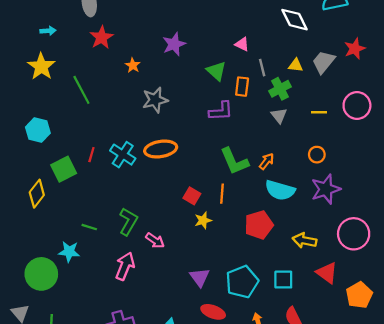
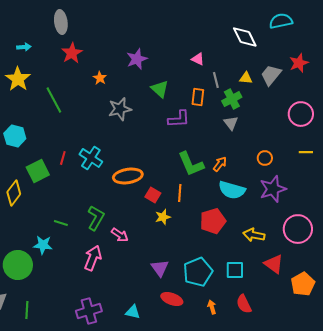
green triangle: (216, 71) -> (160, 89), moved
yellow line: (319, 112) -> (306, 152), moved
orange ellipse: (161, 149) -> (128, 176), moved

